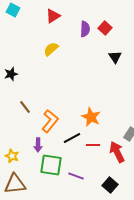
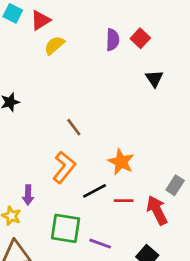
red triangle: (53, 16) -> (41, 20), moved
yellow semicircle: (51, 49) -> (54, 45), moved
brown line: (25, 107) -> (74, 127), moved
purple arrow: (38, 145) -> (28, 195), moved

